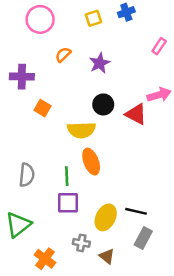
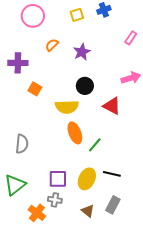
red triangle: (136, 114) -> (112, 106), moved
green line: (67, 176) -> (95, 145), moved, turned 42
purple square: (68, 203) -> (58, 179), moved
gray rectangle: (143, 238) -> (113, 205), moved
gray cross: (81, 243) -> (55, 200), moved

